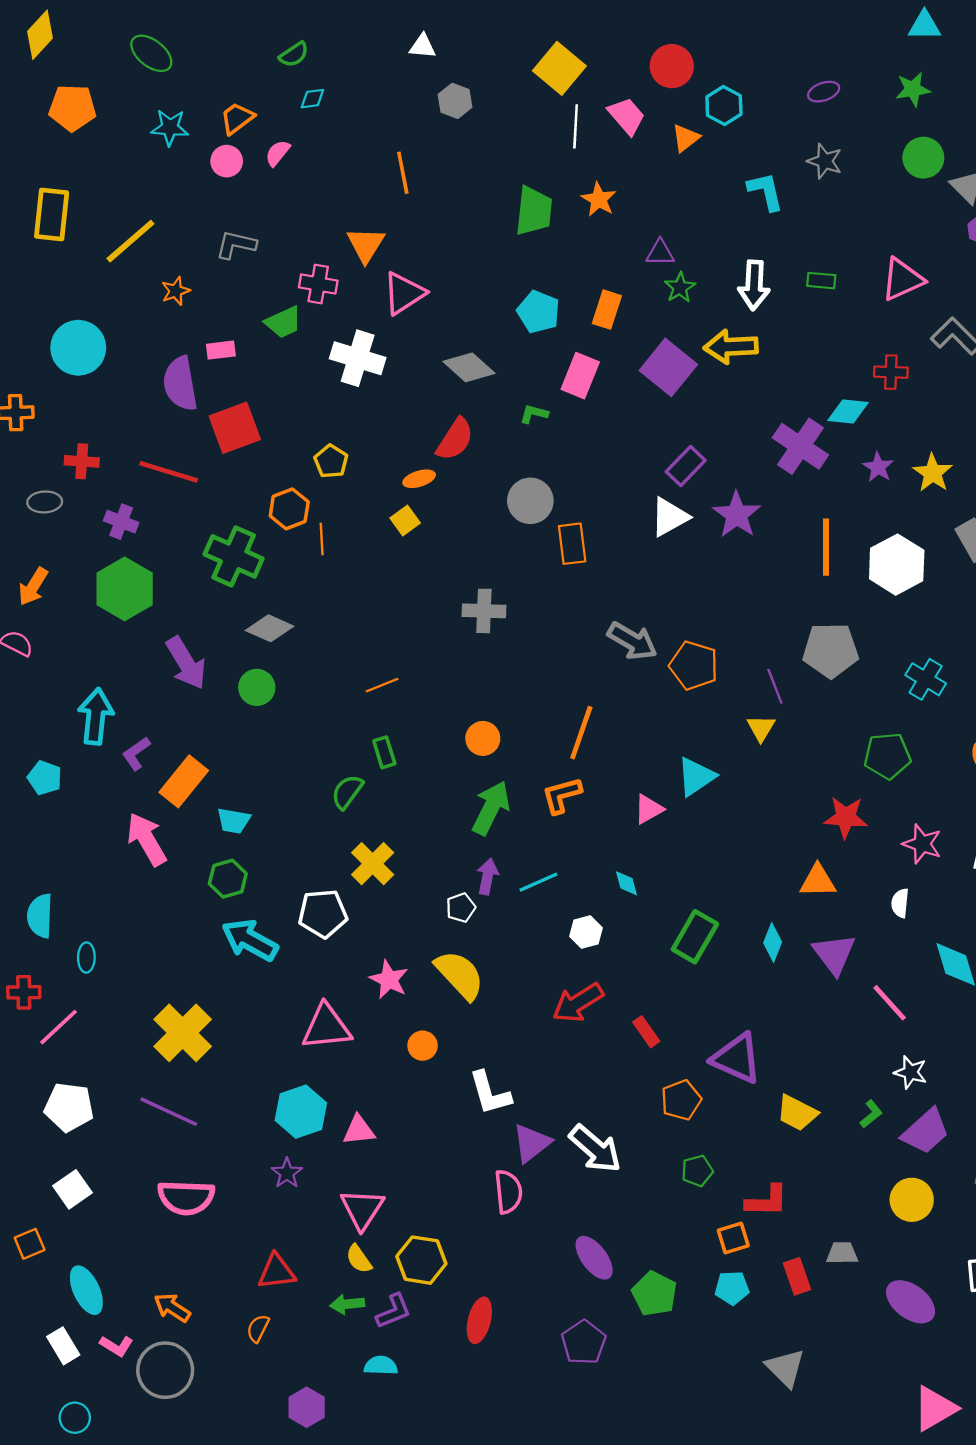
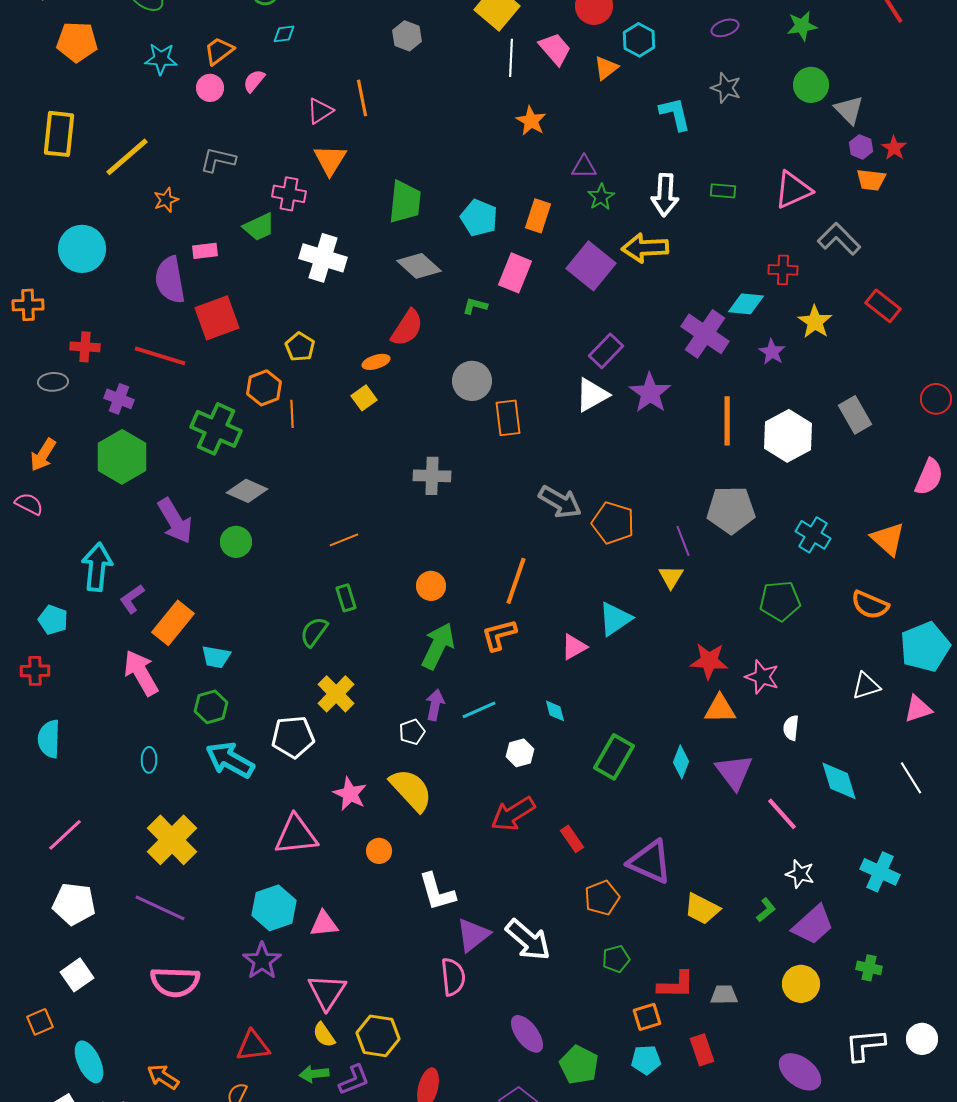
green trapezoid: (534, 211) -> (405, 202), moved
pink triangle: (404, 293) -> (320, 111), moved, size x0.7
yellow star: (933, 473) -> (815, 322), moved
red star: (846, 817) -> (709, 661), moved
pink star: (922, 844) -> (762, 677), moved
cyan ellipse: (86, 958) -> (149, 760), moved
red cross: (24, 992) -> (35, 671), moved
purple star: (287, 1173) -> (262, 961), size x1.4
gray trapezoid: (842, 1253) -> (724, 995), moved

